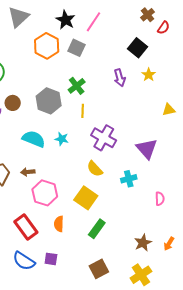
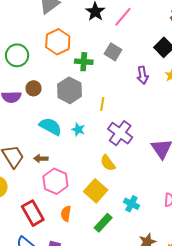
orange hexagon: (47, 46) -> (58, 42), moved
gray square: (77, 48) -> (113, 52), moved
green cross: (77, 86) -> (84, 62), moved, turned 36
cyan cross: (129, 179) -> (131, 204), moved, turned 35

